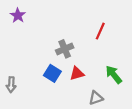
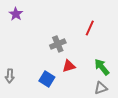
blue square: (52, 73) -> (47, 79), moved
gray triangle: (96, 98) -> (101, 88), moved

